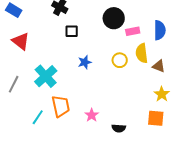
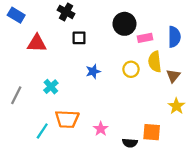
red triangle: (21, 41) -> (37, 43), moved, turned -36
brown triangle: (159, 66) -> (173, 76), turned 48
cyan cross: (46, 76) -> (51, 87), size x0.6
orange trapezoid: (61, 106) -> (67, 119), turned 105
orange square: (156, 118) -> (152, 132), moved

